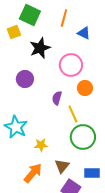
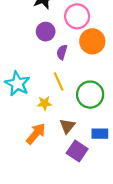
purple circle: (25, 79) -> (46, 32), moved
orange circle: (85, 88) -> (92, 41), size x1.5
yellow line: (73, 114) -> (59, 82), moved

